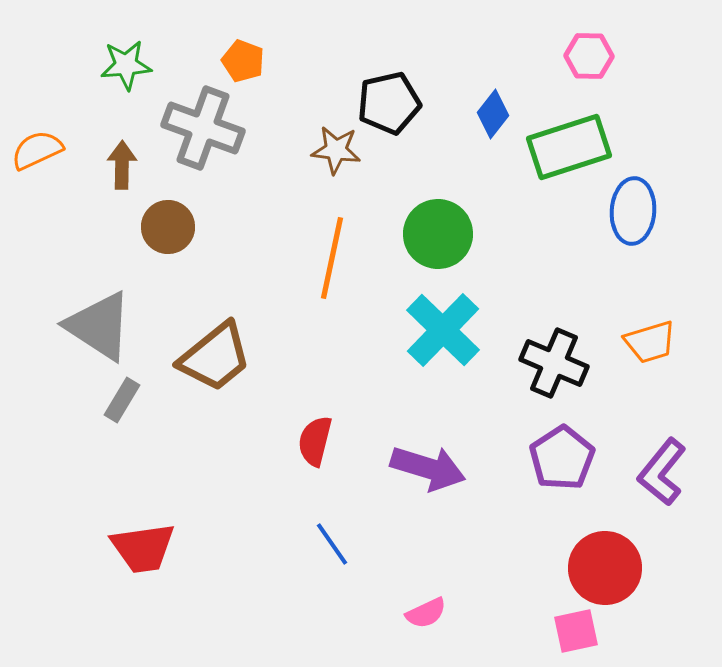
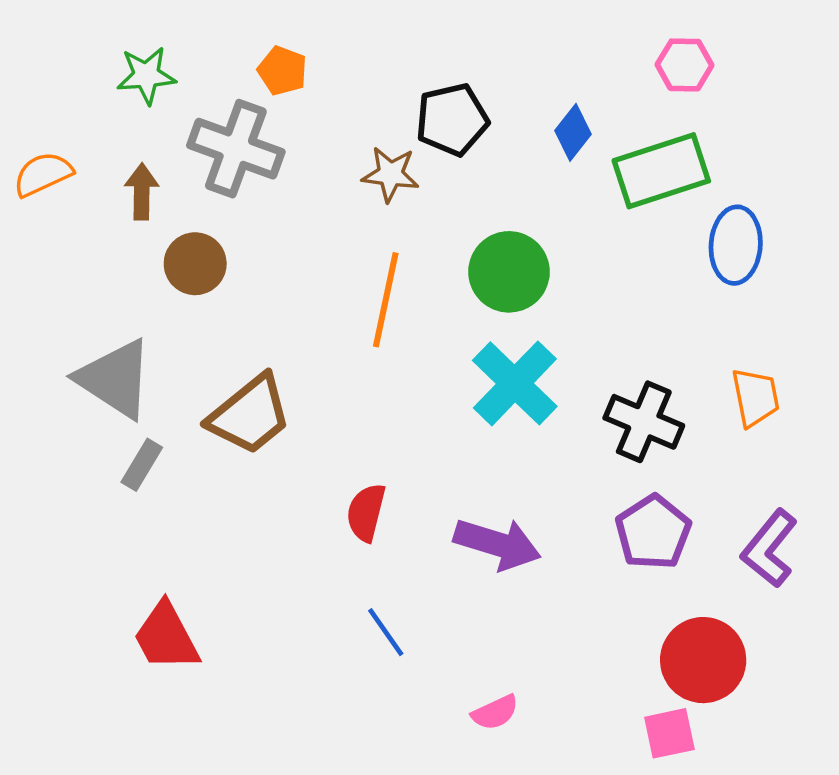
orange trapezoid: (650, 342) -> (755, 397), turned -84
red trapezoid: (143, 548) -> (166, 637), turned 70

